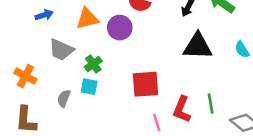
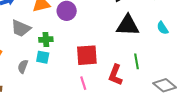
green cross: (93, 64) -> (46, 39), turned 32
green line: (211, 104) -> (136, 61), moved
pink line: (157, 122) -> (83, 83), moved

